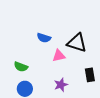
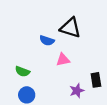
black triangle: (77, 43) -> (70, 28), moved
purple star: (61, 85) -> (77, 91), moved

